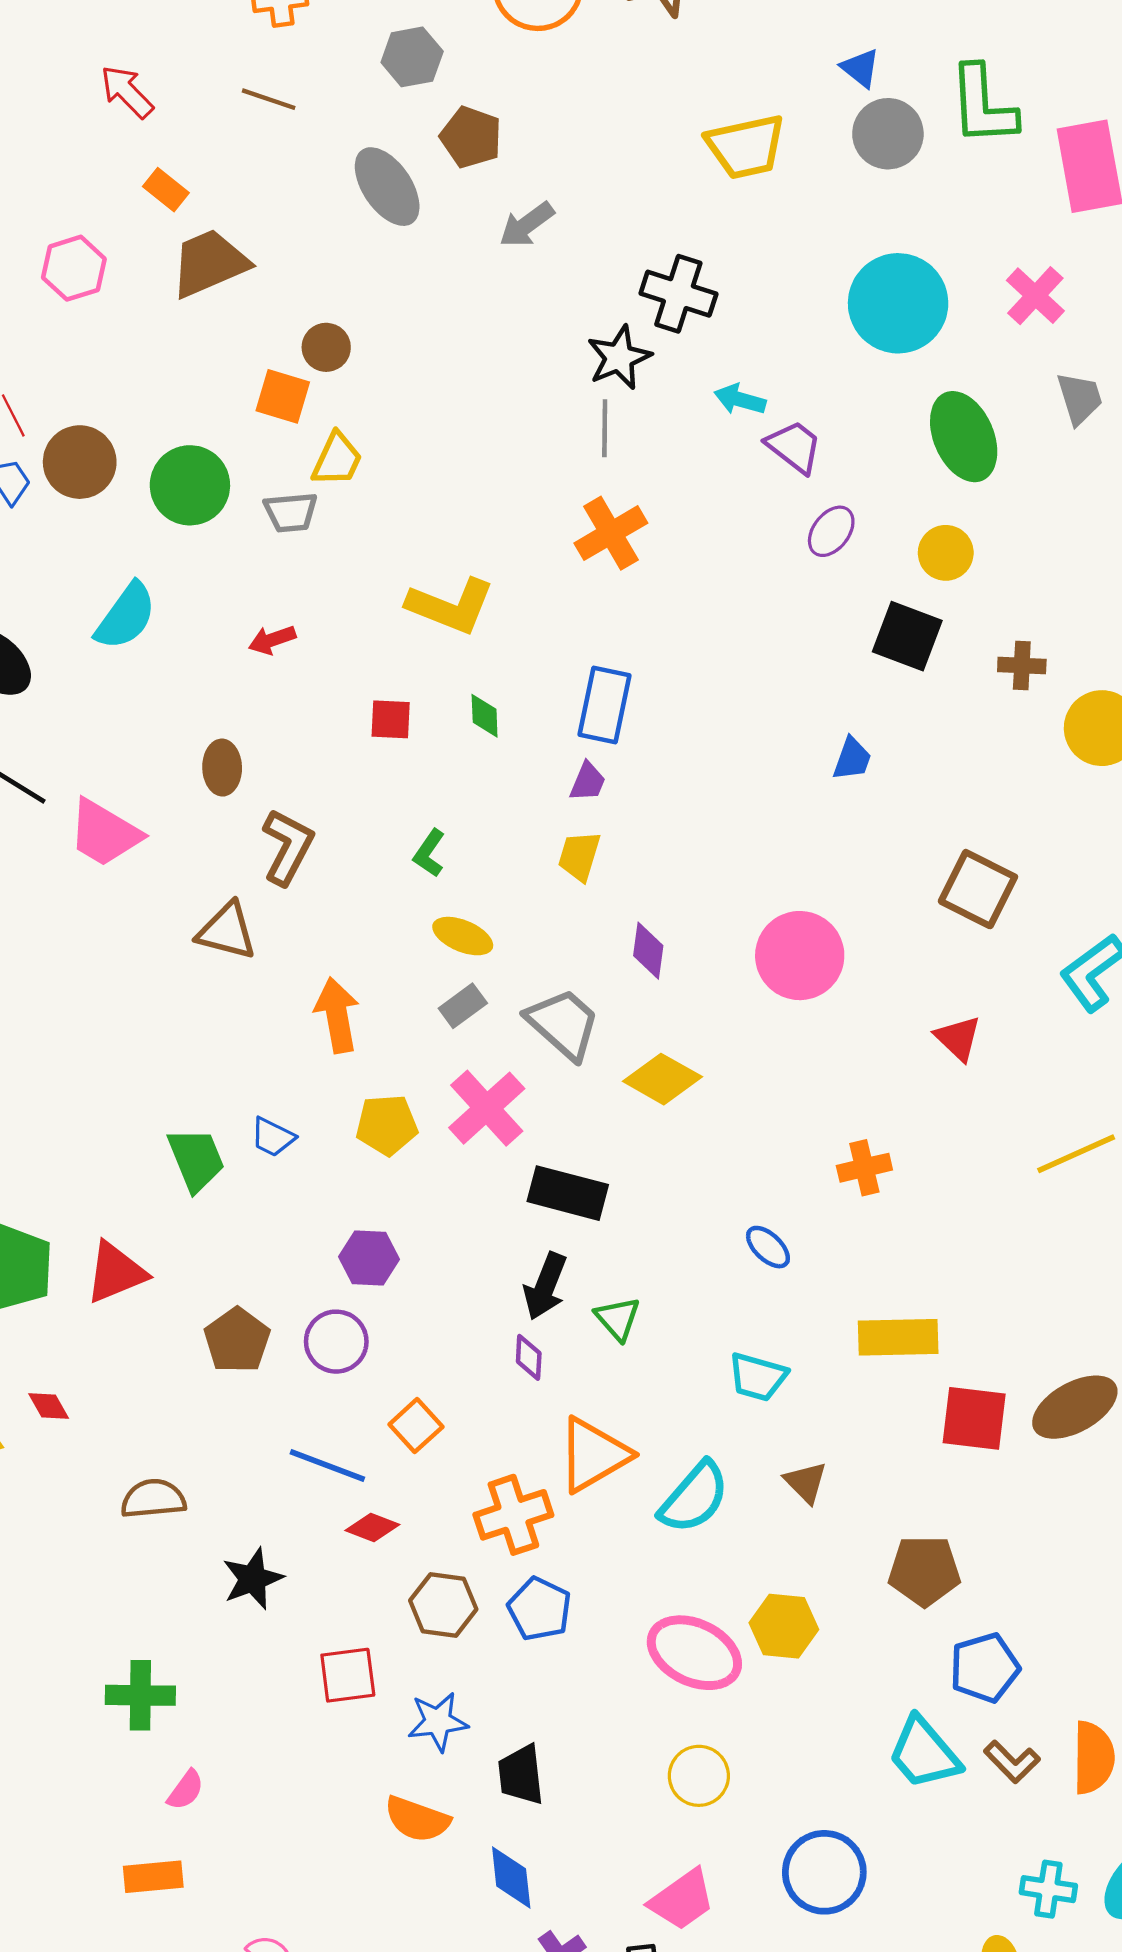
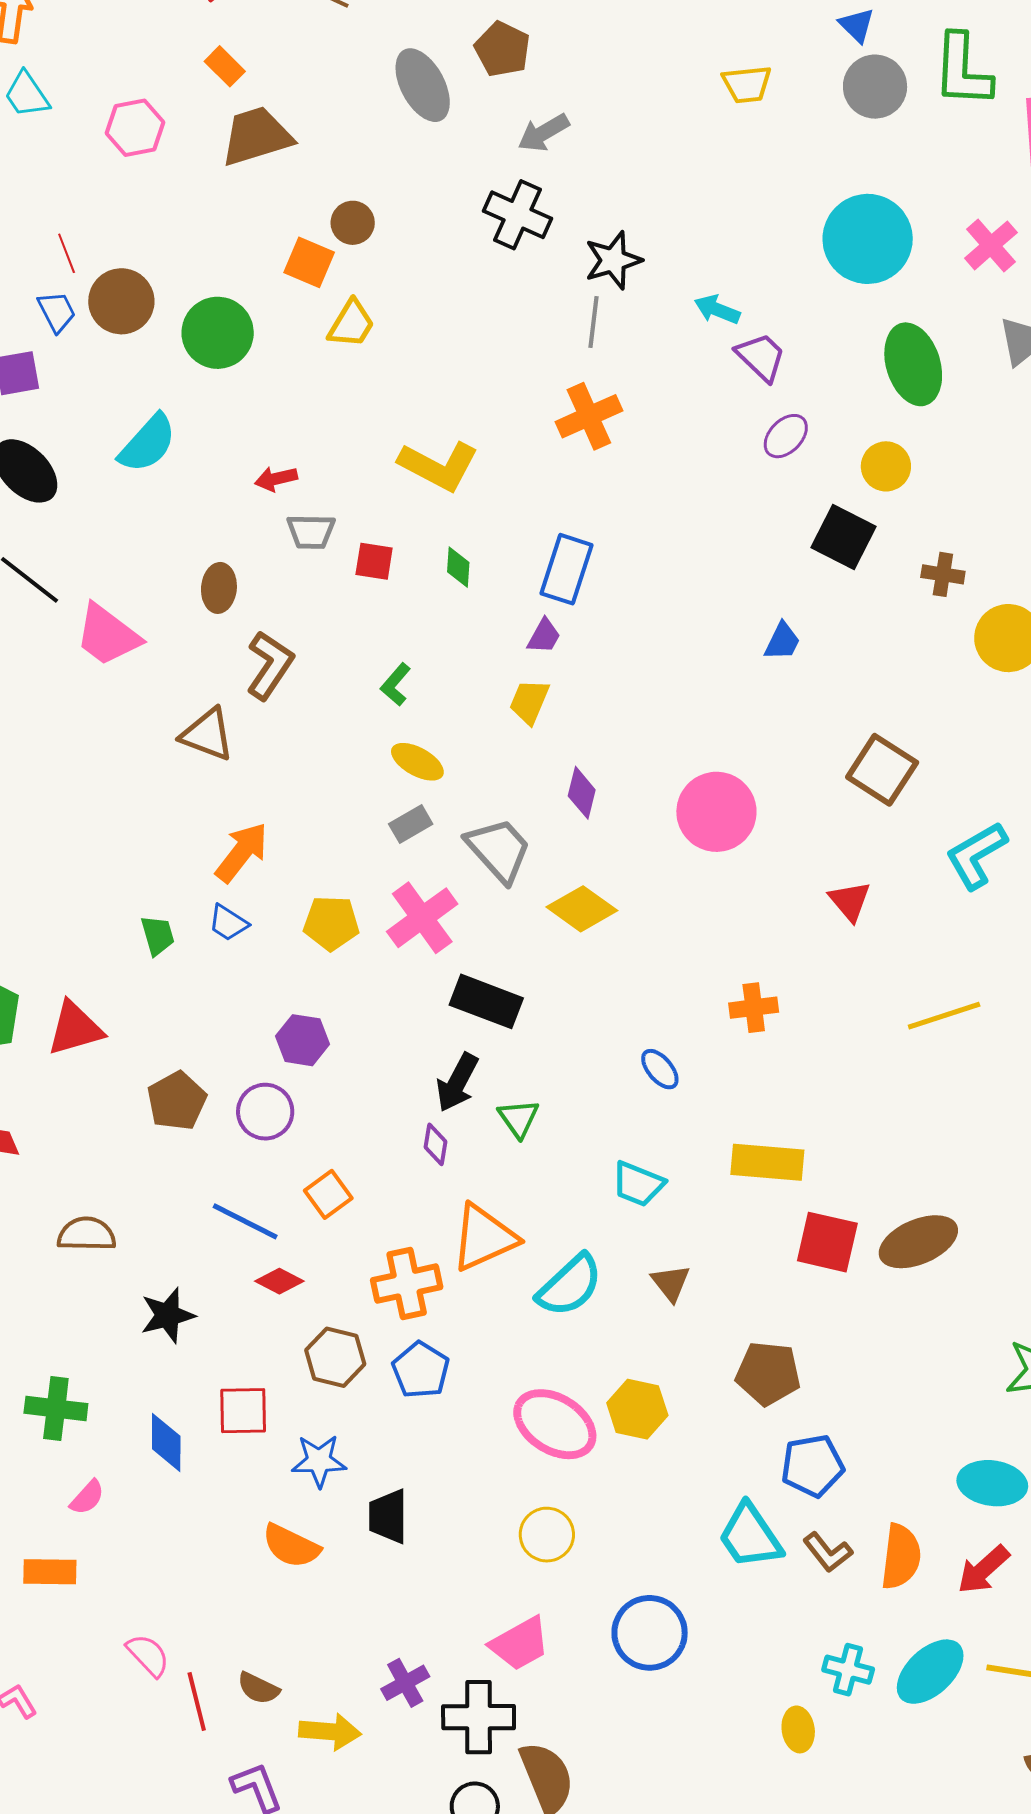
yellow trapezoid: (746, 147) -> (747, 84), size x0.7
black cross: (678, 294) -> (517, 215), moved
gray trapezoid: (291, 512) -> (311, 532), moved
orange arrow: (337, 1015) -> (242, 852), moved, turned 42
green trapezoid: (196, 1159) -> (158, 935), size x0.7
blue diamond: (511, 1877) -> (166, 1442), moved

